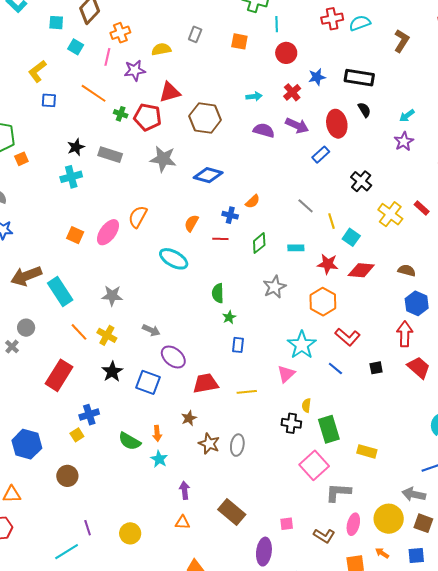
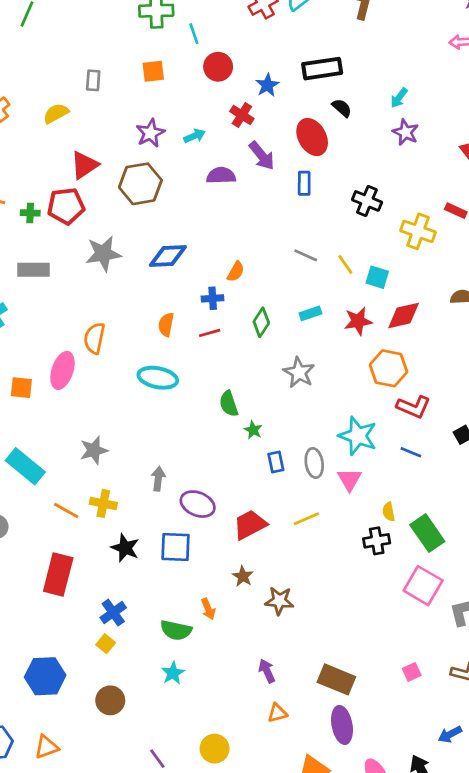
purple star: (135, 70) -> (150, 133), moved
purple arrow: (297, 125) -> (262, 156), turned 45
blue rectangle: (321, 155) -> (304, 183), turned -30
orange hexagon: (323, 302) -> (388, 368), moved
gray arrow: (151, 330) -> (158, 479), turned -90
gray ellipse: (237, 445) -> (314, 463), moved
cyan star: (159, 459) -> (173, 673), moved, turned 30
purple ellipse: (264, 552) -> (342, 725), moved

